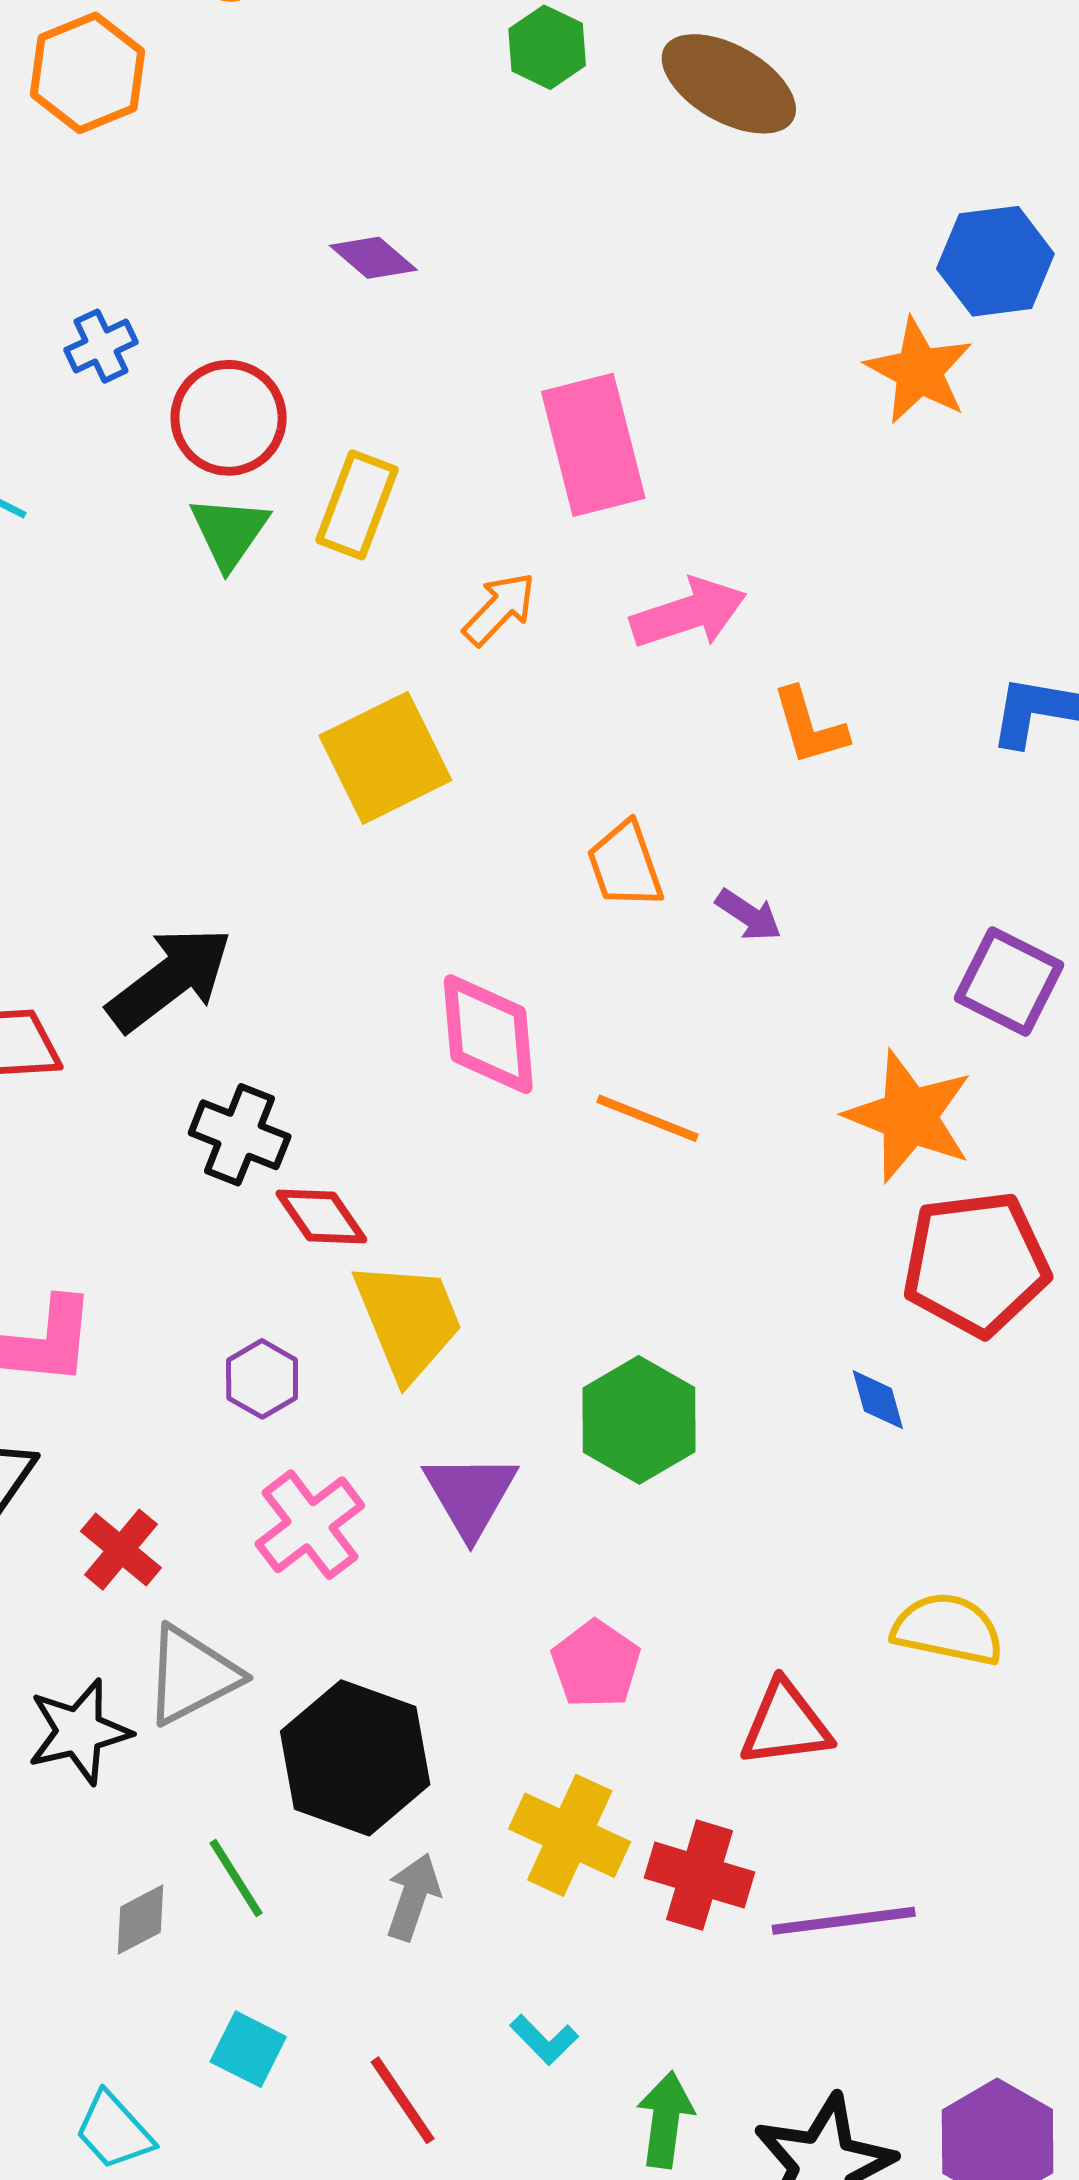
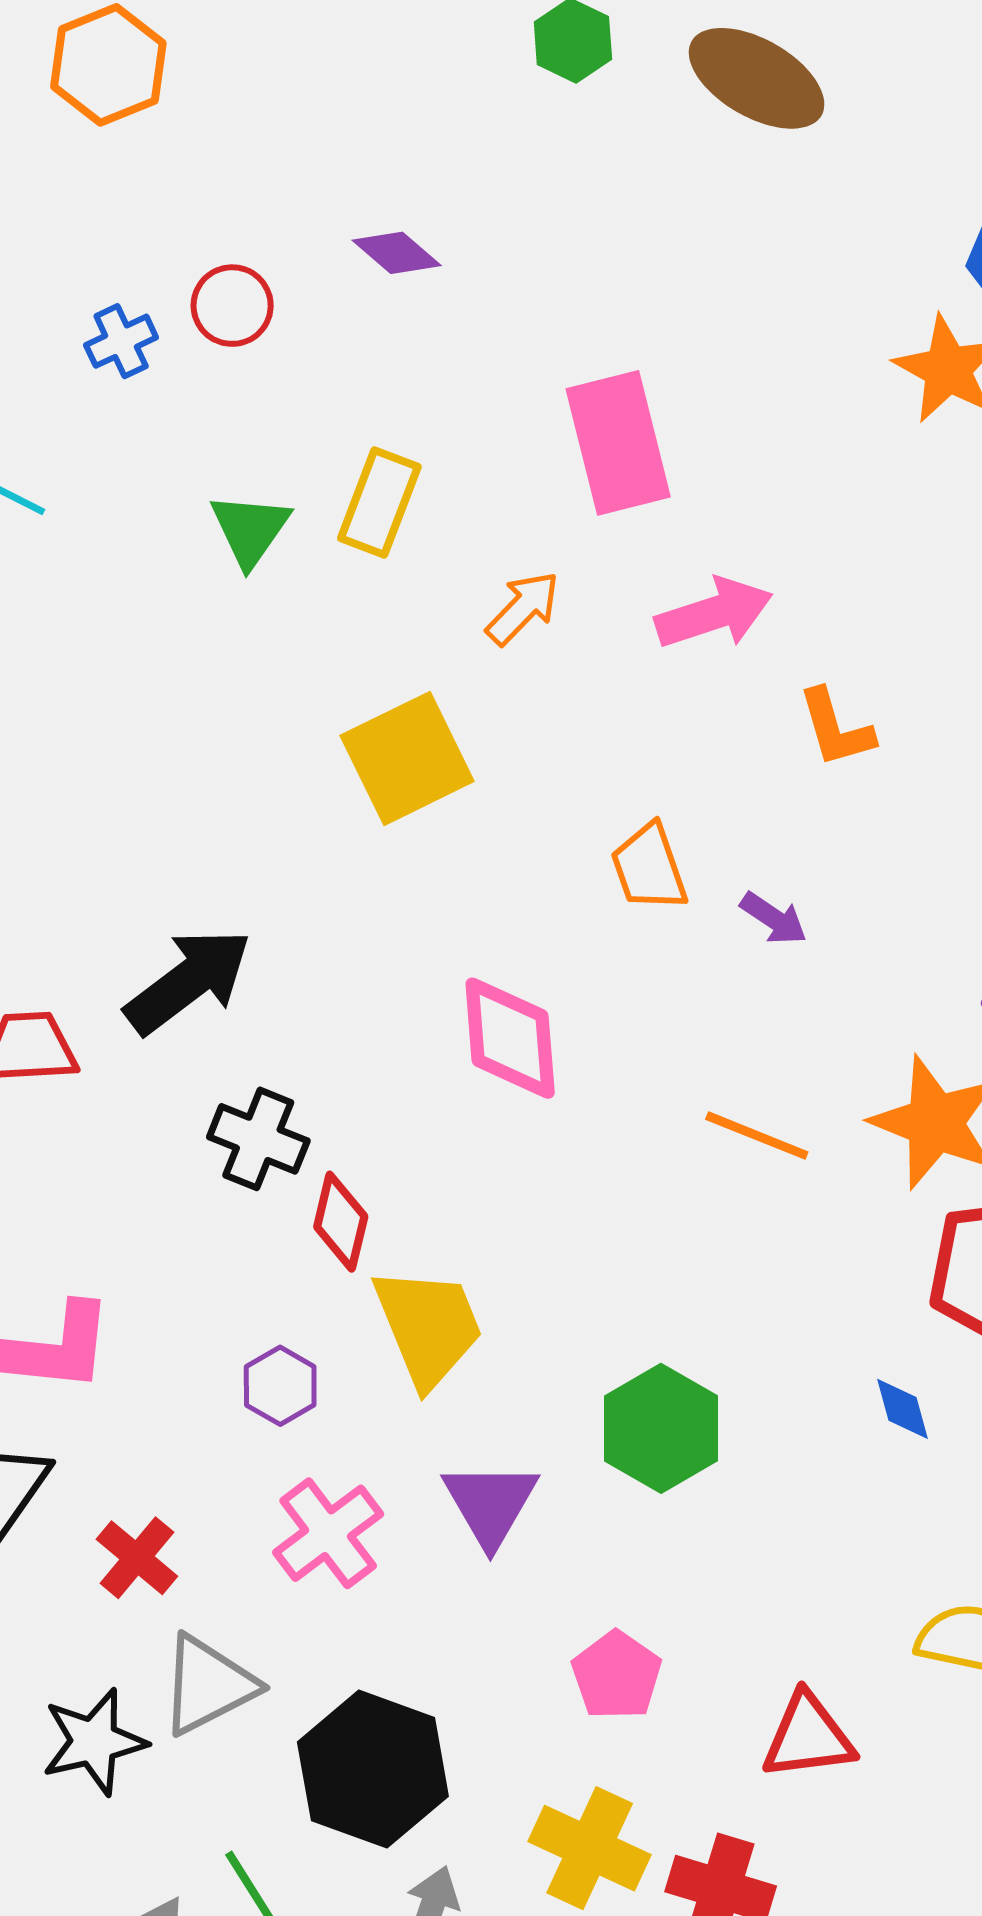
red circle: (229, 418) -> (232, 306), moved, size x0.7
orange line: (647, 1118) -> (757, 1136), moved
red diamond: (321, 1216) -> (341, 1222), turned 48

